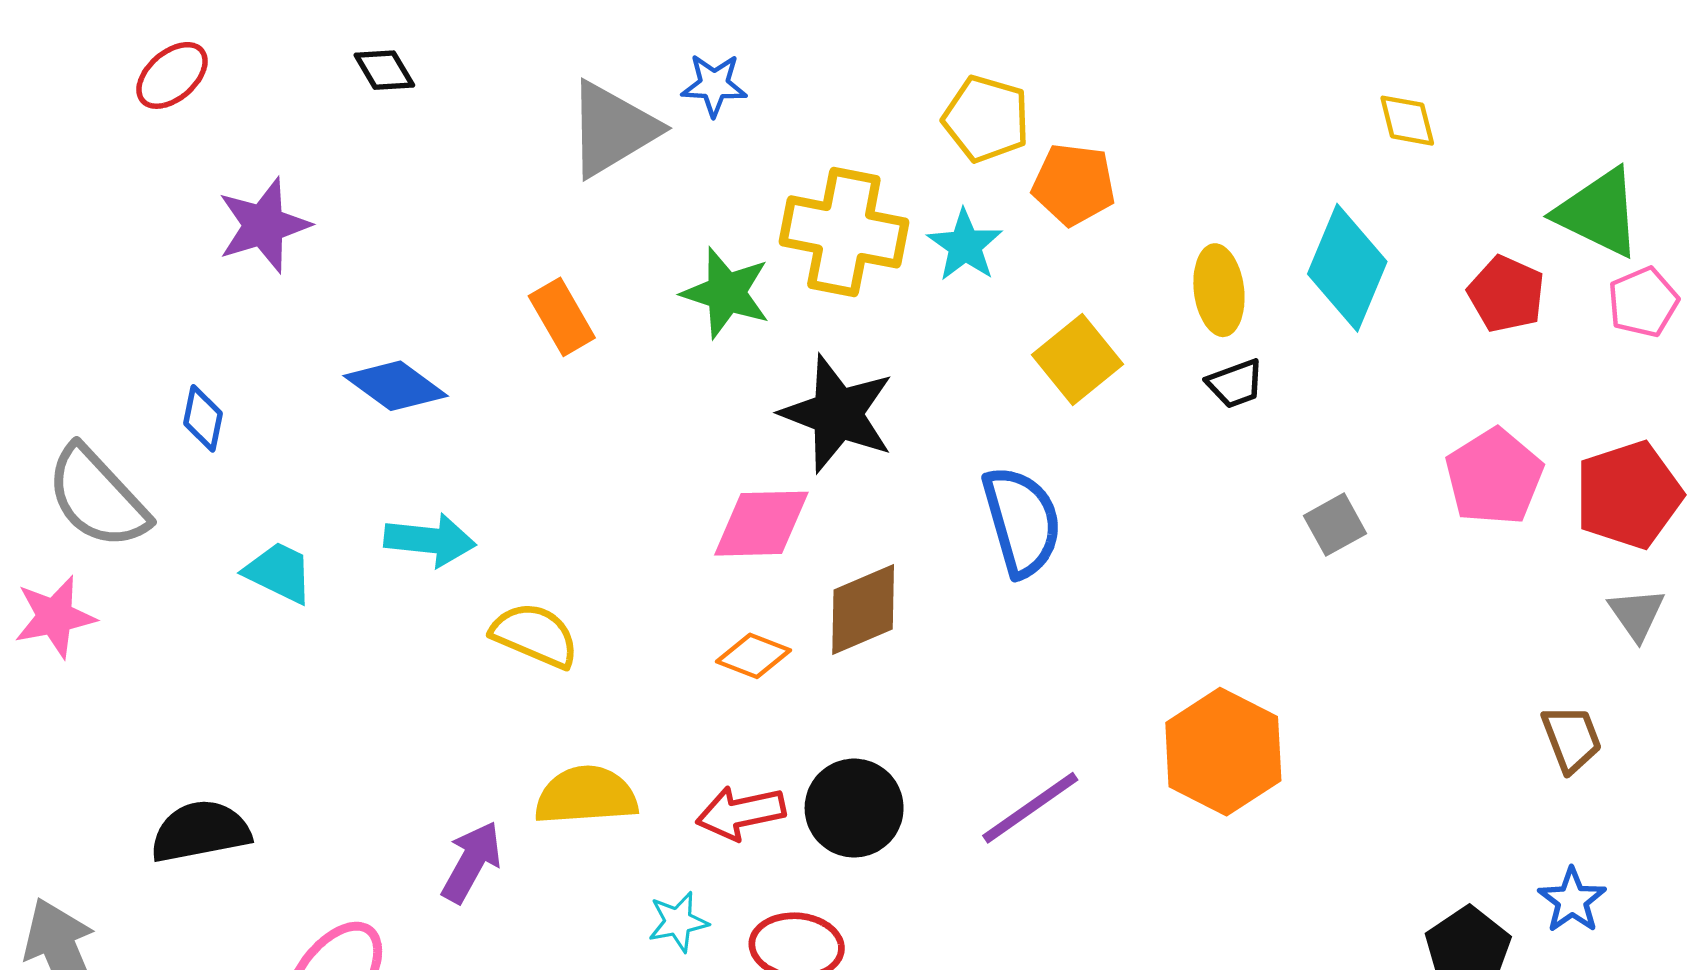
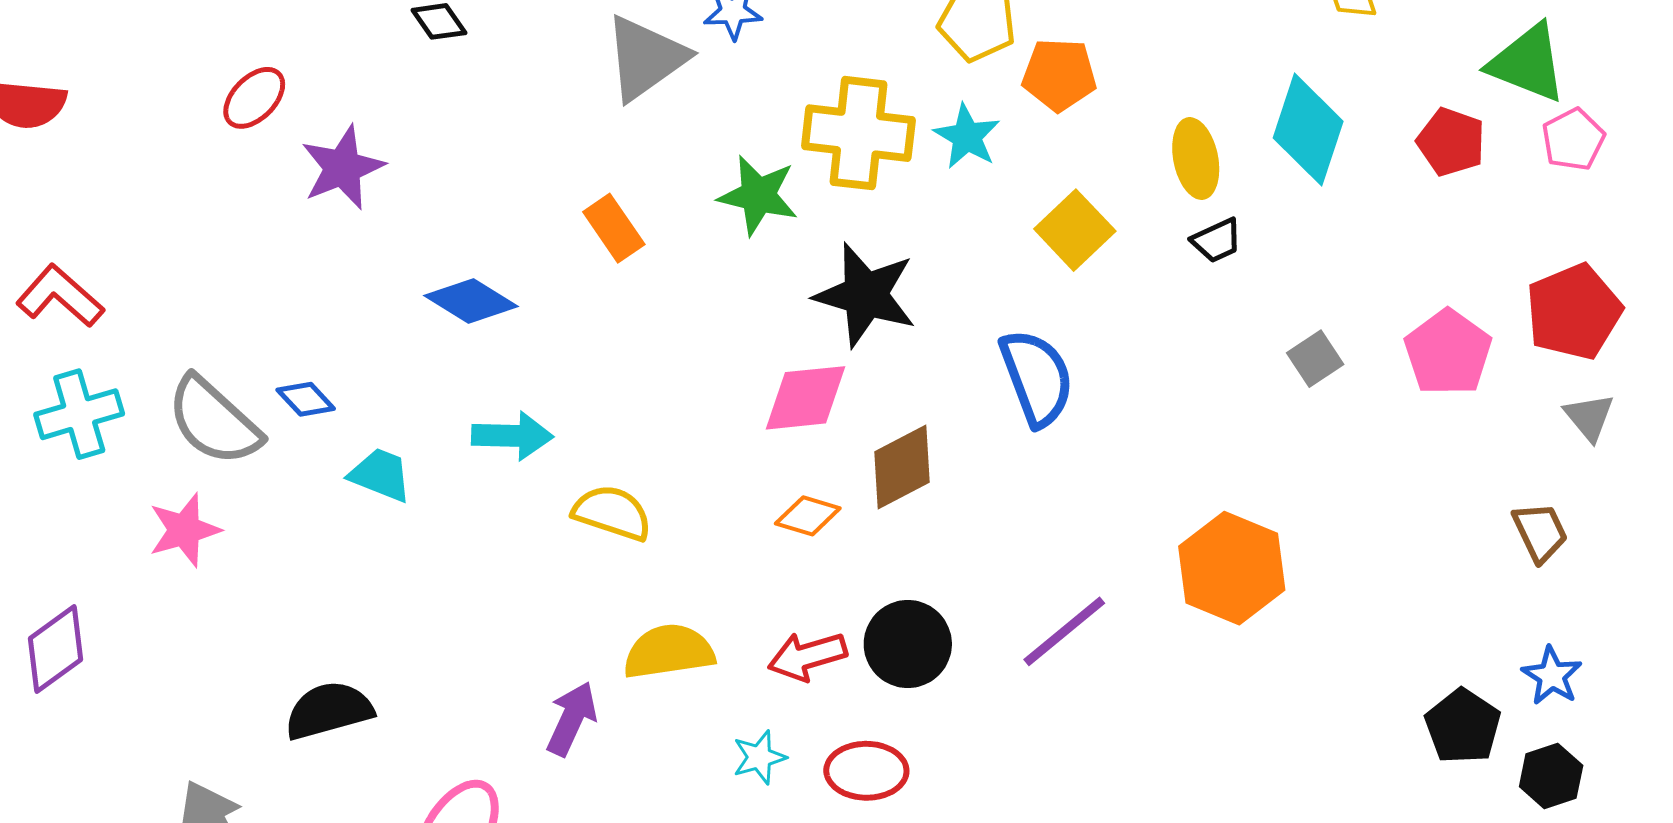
red ellipse: (172, 75) -> (254, 98), moved
blue diamond: (203, 418) -> (306, 399), moved, turned -50
pink pentagon: (1494, 477) -> (1448, 352), moved

